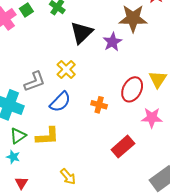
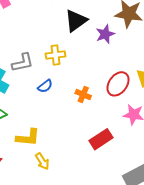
yellow cross: (66, 69) -> (55, 55), turned 30
blue semicircle: (60, 102) -> (45, 86), size x0.7
yellow L-shape: (47, 136) -> (28, 137), moved

